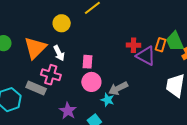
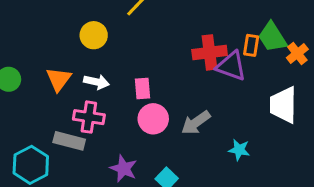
red cross: (133, 45) -> (210, 52), size x1.5
orange triangle: (35, 48) -> (59, 79), size x0.7
white arrow: (59, 53) -> (97, 82), turned -42
cyan star: (107, 100) -> (239, 150), moved

